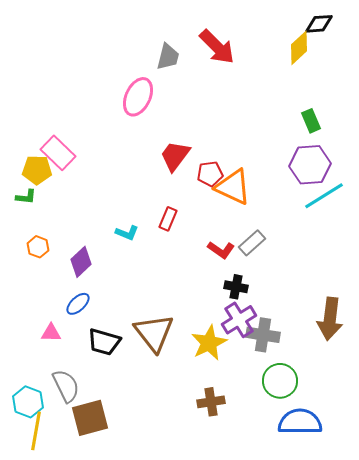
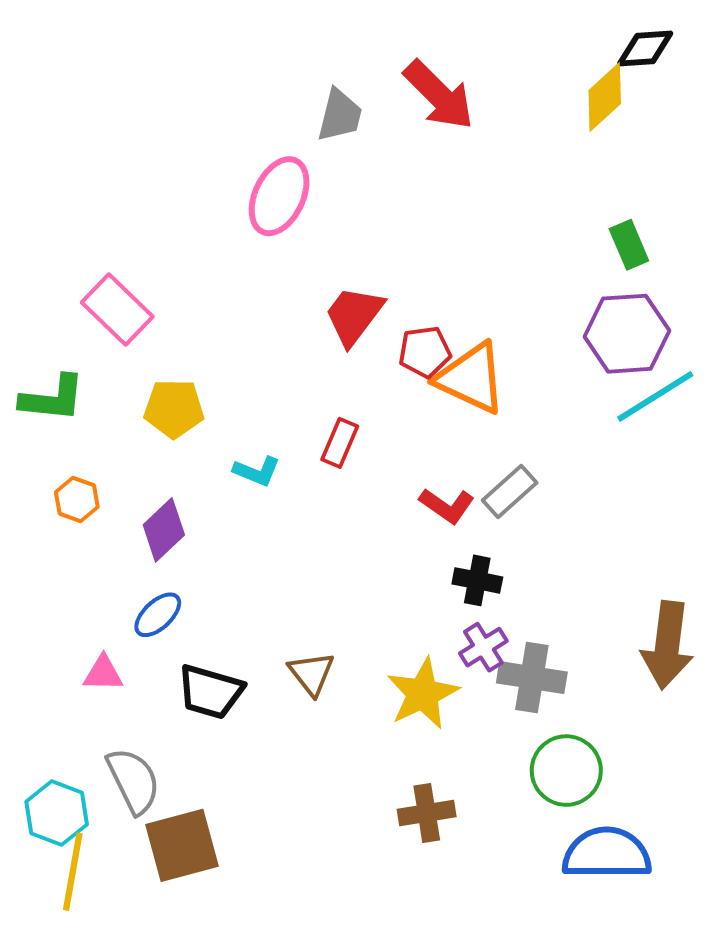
yellow pentagon: (37, 170) -> (174, 409), moved
green L-shape: (26, 197) -> (53, 398), size x1.6
purple cross: (239, 320) -> (483, 647), size x0.7
brown triangle: (154, 333) -> (311, 673), size x0.6

